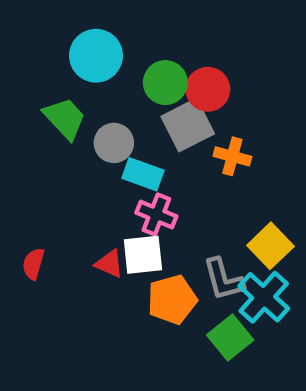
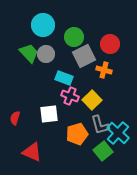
red circle: (208, 89) -> (110, 44), moved
gray circle: (114, 143) -> (46, 54), moved
yellow square: (270, 246) -> (92, 100), moved
white square: (143, 255) -> (49, 114), moved
red triangle: (109, 264) -> (32, 152), moved, size x1.5

